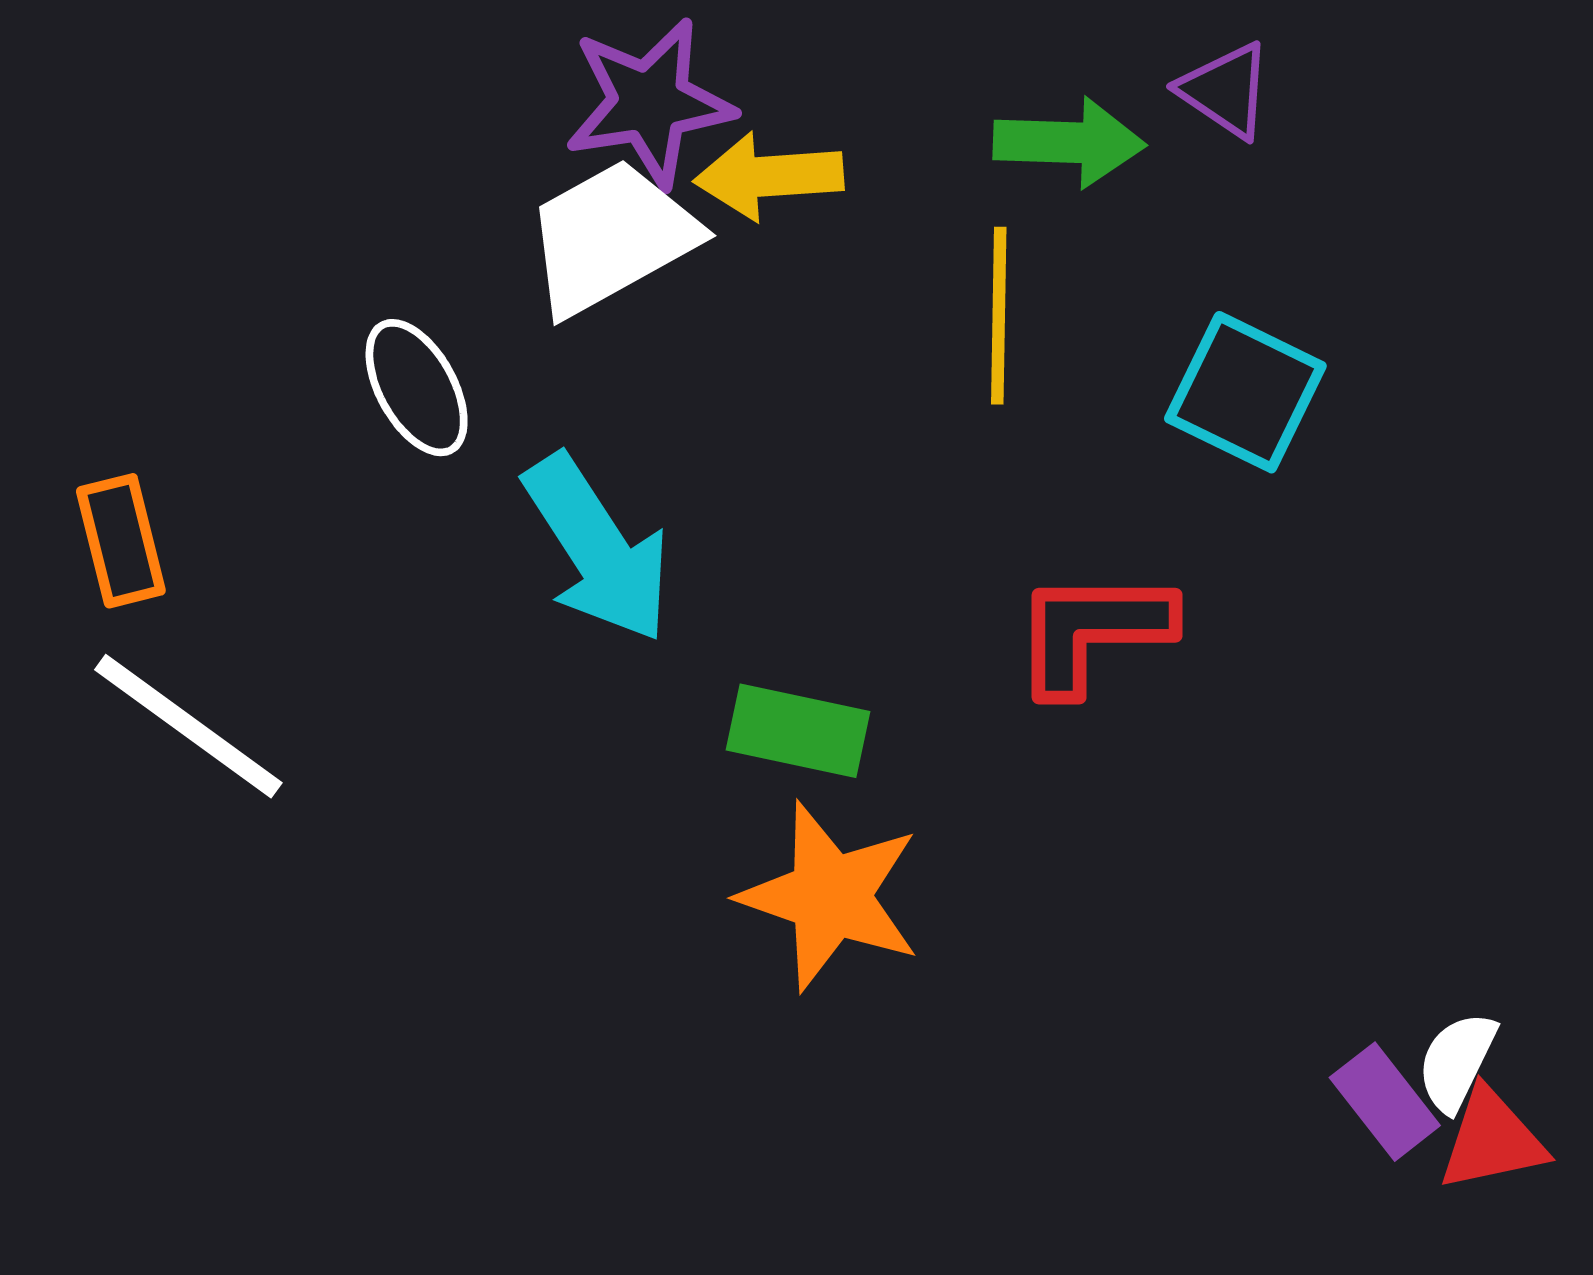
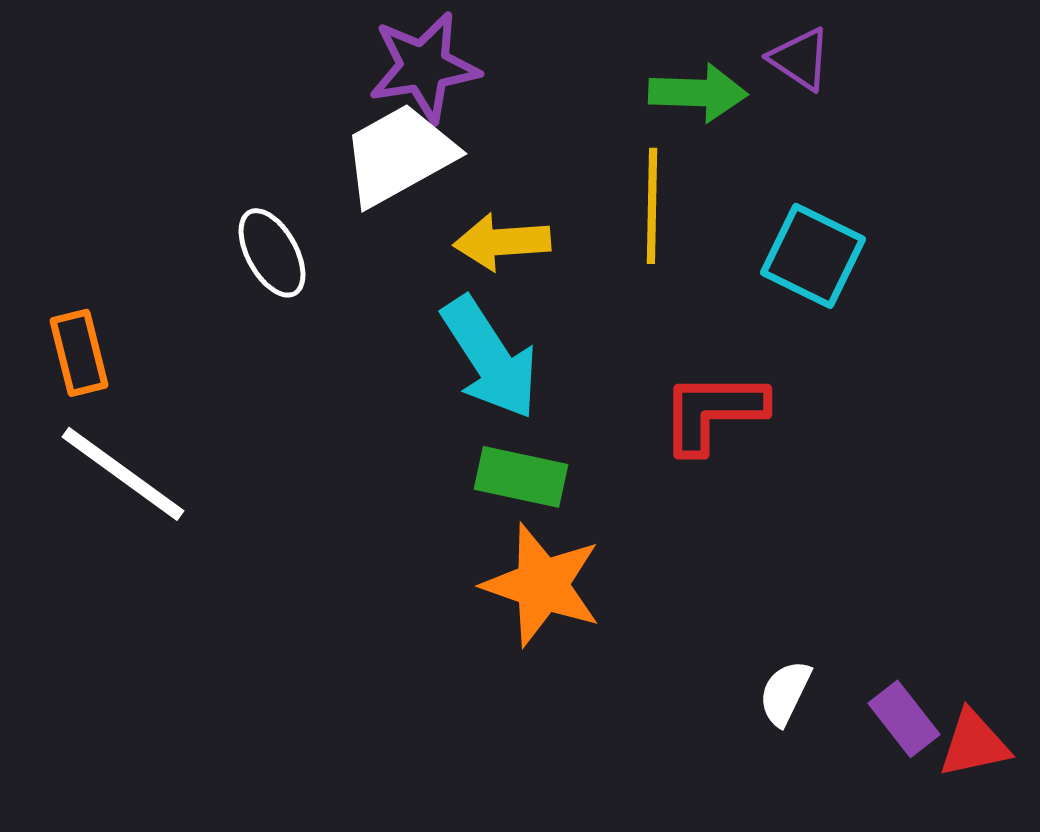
yellow arrow: (769, 176) -> (502, 242), moved
cyan arrow: (597, 548) -> (490, 358), moved
white semicircle: (1457, 1062) -> (785, 693), moved

